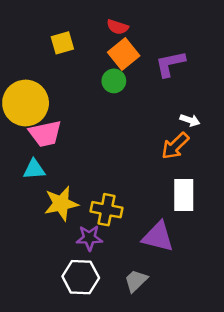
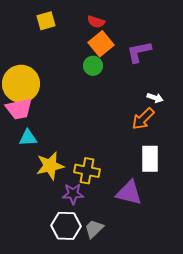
yellow square: (62, 43) -> (46, 21), moved
pink trapezoid: (45, 134) -> (19, 109), moved
gray trapezoid: (136, 281) -> (94, 229), moved

